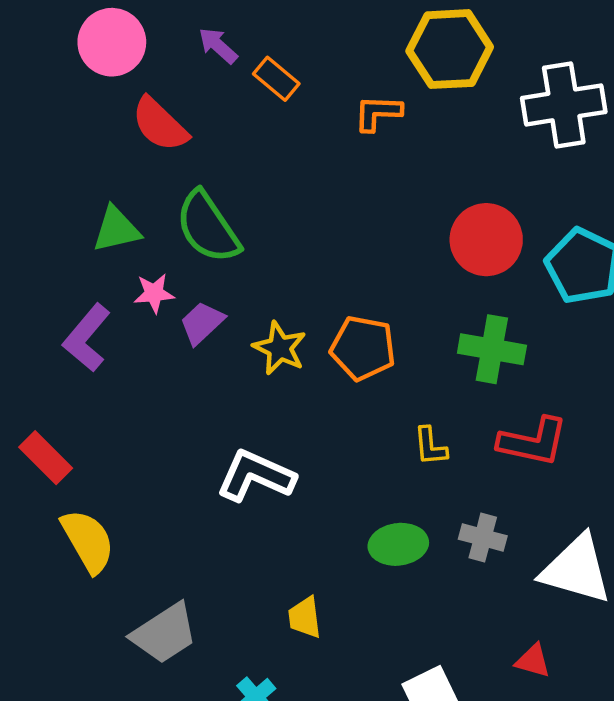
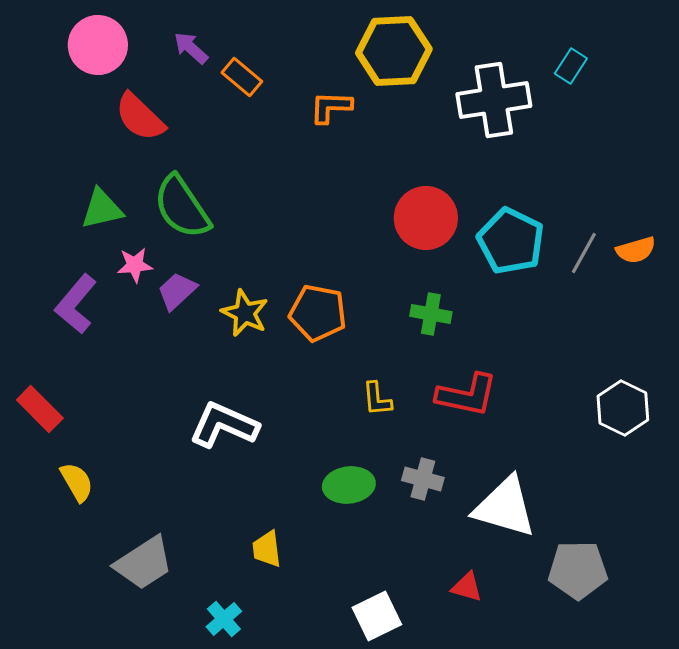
green cross: (492, 349) -> (431, 314), size x0.7
yellow semicircle: (88, 541) -> (77, 482), size x0.7

